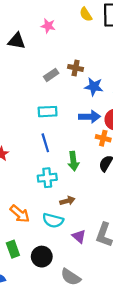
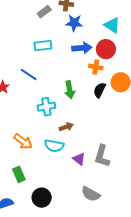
blue star: (94, 87) -> (74, 23), moved
blue line: (45, 143) -> (29, 74), moved, turned -36
black circle: (42, 257) -> (42, 198), moved
gray semicircle: (71, 277) -> (91, 194), moved

